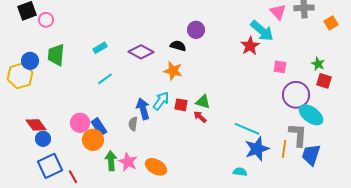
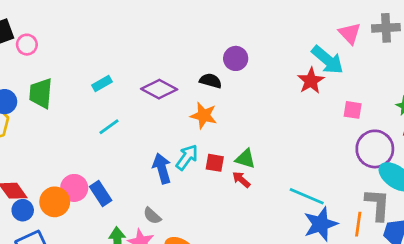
gray semicircle: (133, 124) -> (152, 216), moved, turned -56
orange circle: (93, 140) -> (55, 202), moved

